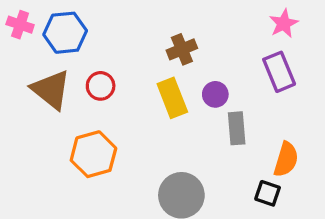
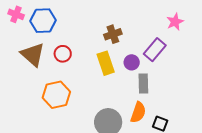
purple rectangle: (279, 72) -> (155, 50), moved, turned 60
orange semicircle: (286, 159) -> (138, 112), moved

